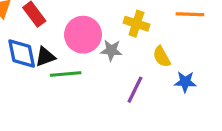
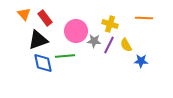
blue diamond: (22, 54) -> (43, 63), moved
black triangle: (45, 57) -> (38, 40), moved, size x1.5
purple line: (135, 90) -> (109, 45), moved

